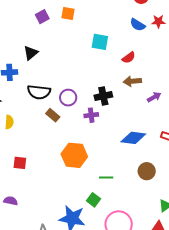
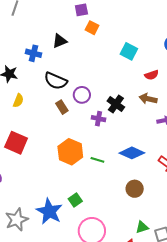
orange square: (68, 14) -> (92, 28), moved
black cross: (103, 96) -> (116, 104), turned 30
red square: (20, 163) -> (16, 143), size x1.6
green line: (106, 178) -> (97, 160), moved

